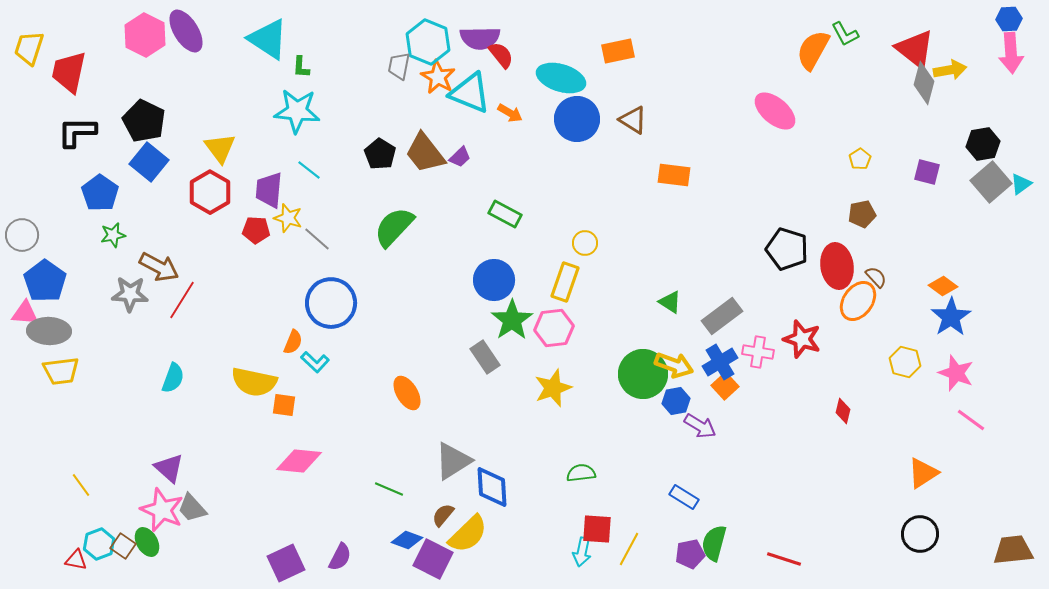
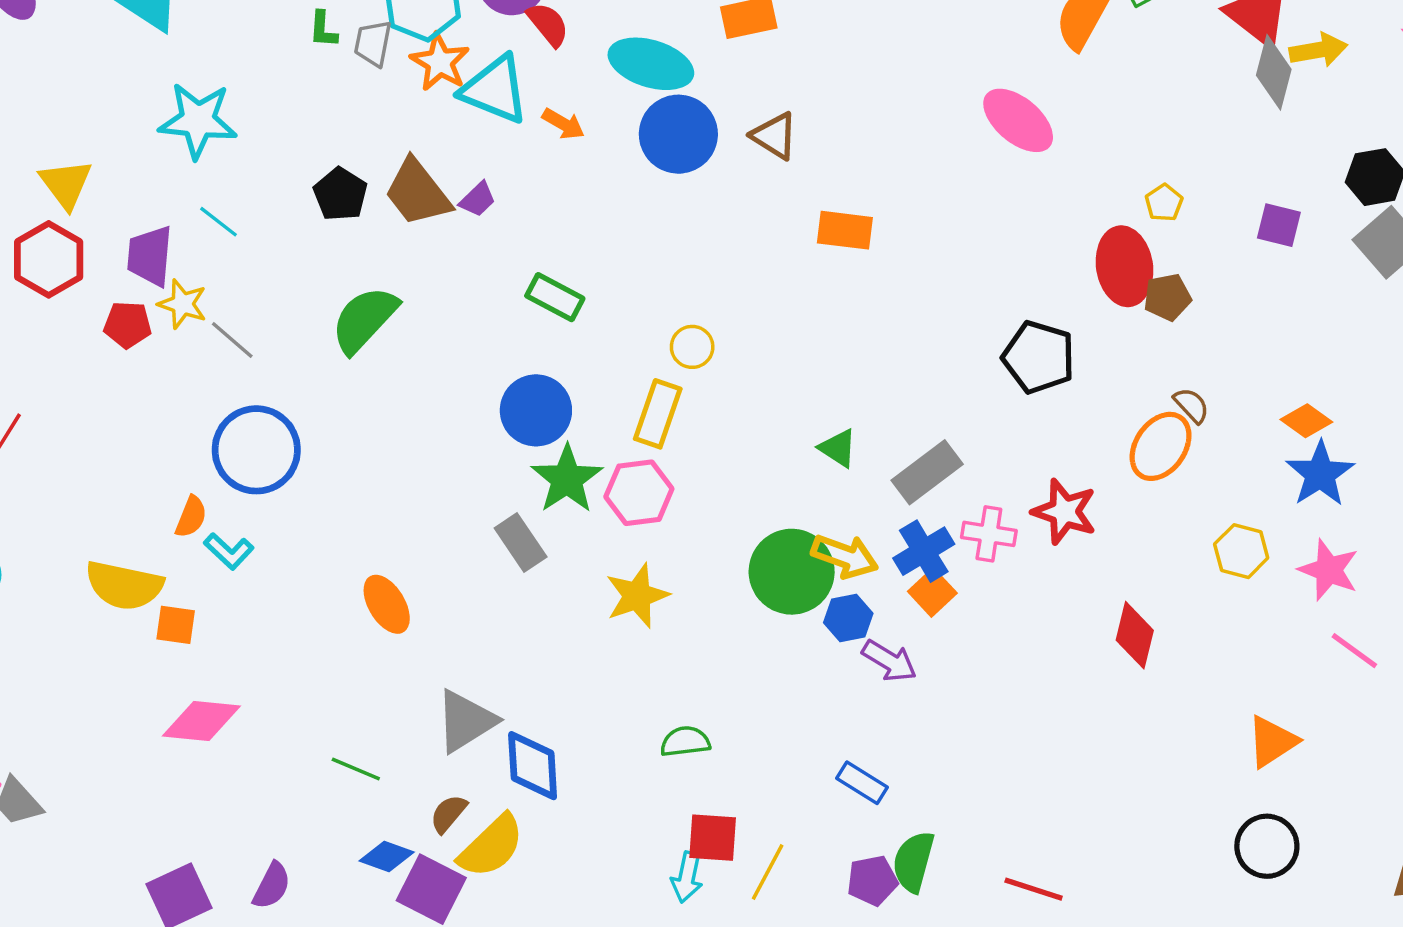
green L-shape: (301, 67) -> (323, 29), moved
red ellipse: (837, 266) -> (1125, 266), moved
red diamond: (843, 411) -> (1135, 635), size x1.5

